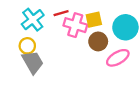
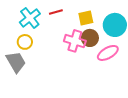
pink cross: (75, 25) -> (75, 41), moved
gray trapezoid: (33, 62) -> (16, 62), moved

